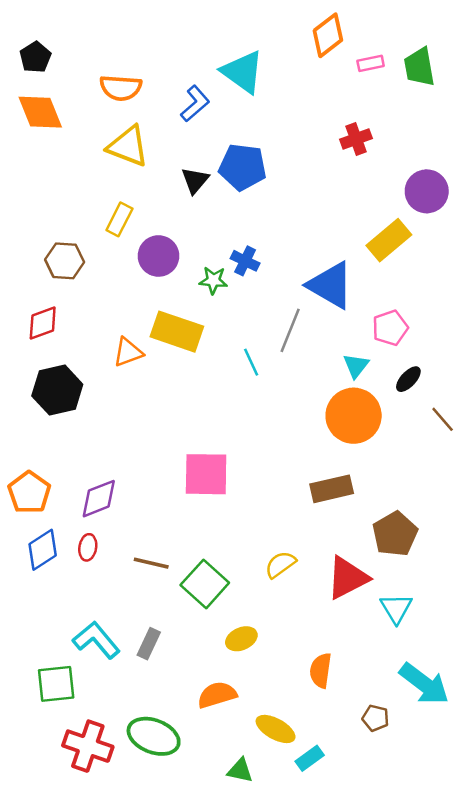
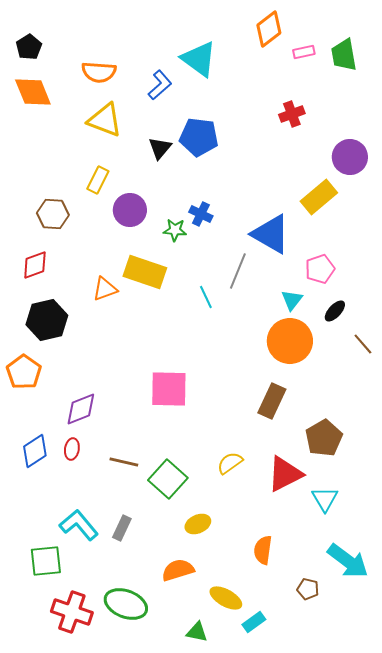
brown rectangle: (332, 489) -> (272, 401), turned -52
orange pentagon: (29, 492) -> (24, 372), moved

